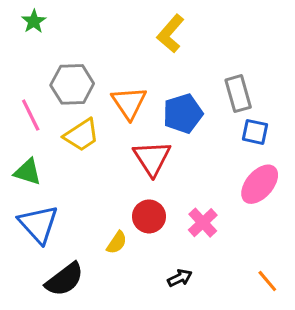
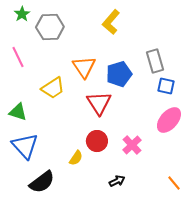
gray hexagon: (72, 84) -> (50, 27), moved
pink line: (31, 115) -> (18, 57), moved

